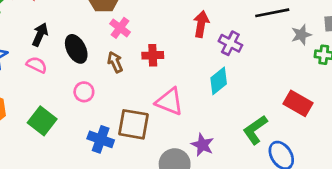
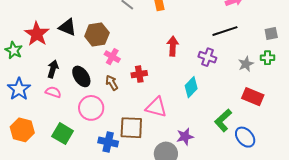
gray star: (301, 35) -> (246, 64), moved
purple cross: (230, 43) -> (207, 57), moved
pink circle: (84, 92) -> (91, 108), size x1.6
purple star: (202, 145) -> (185, 137), turned -30

